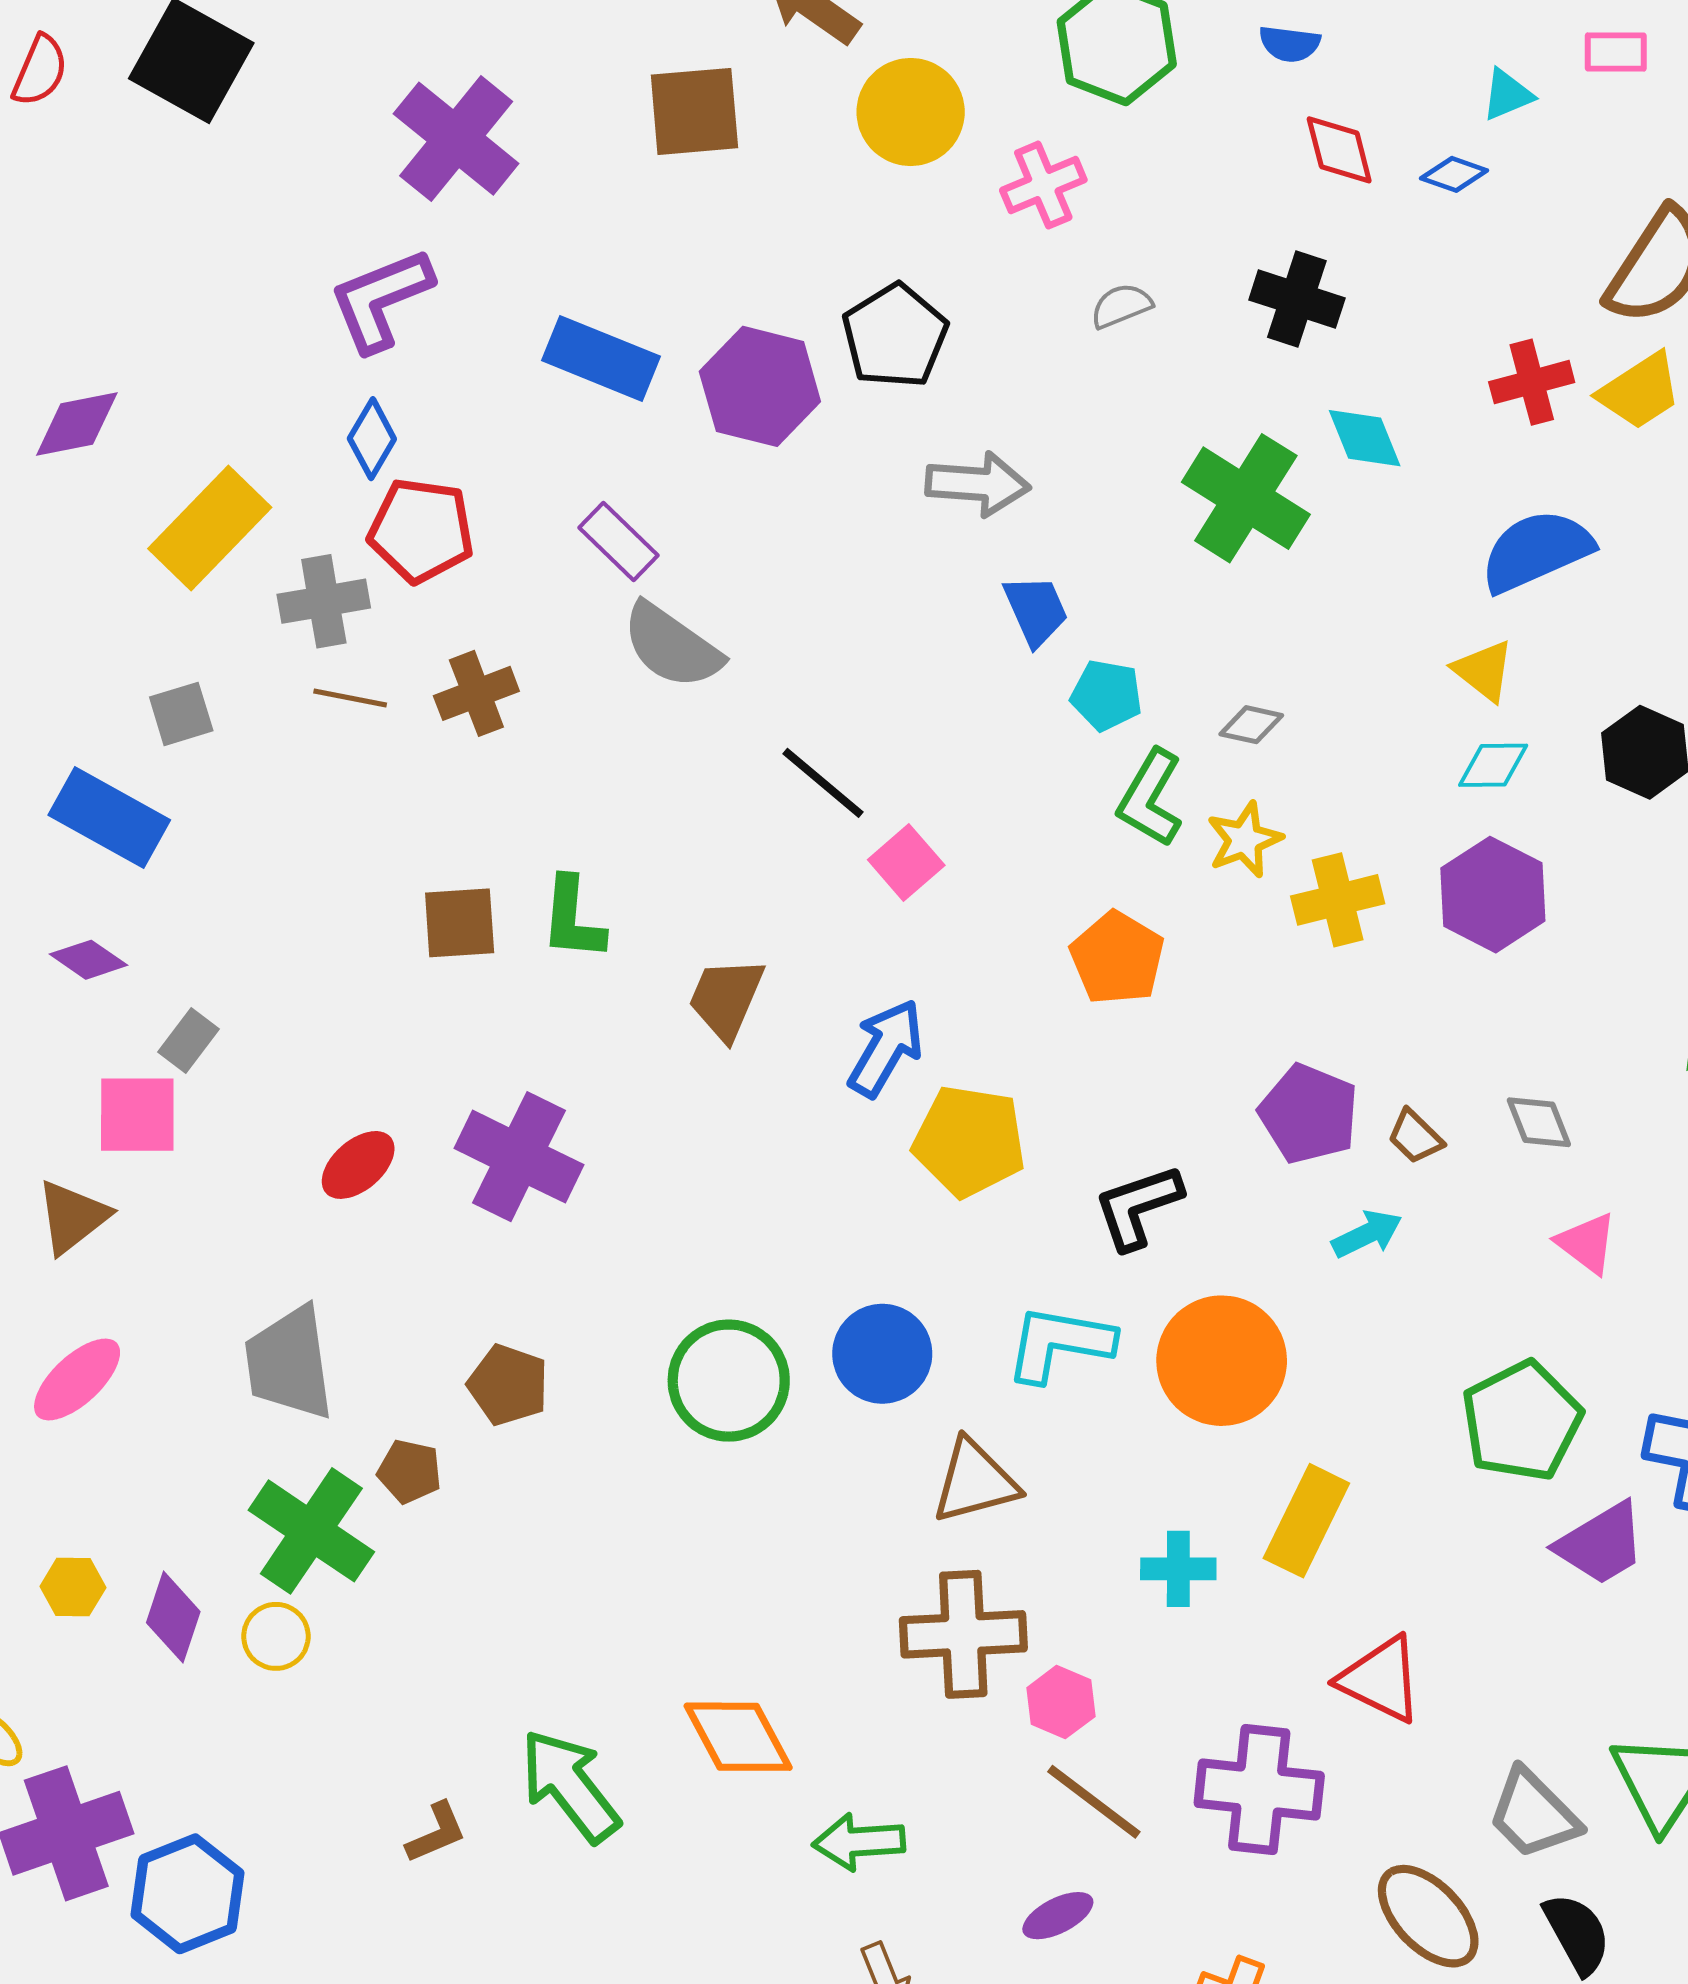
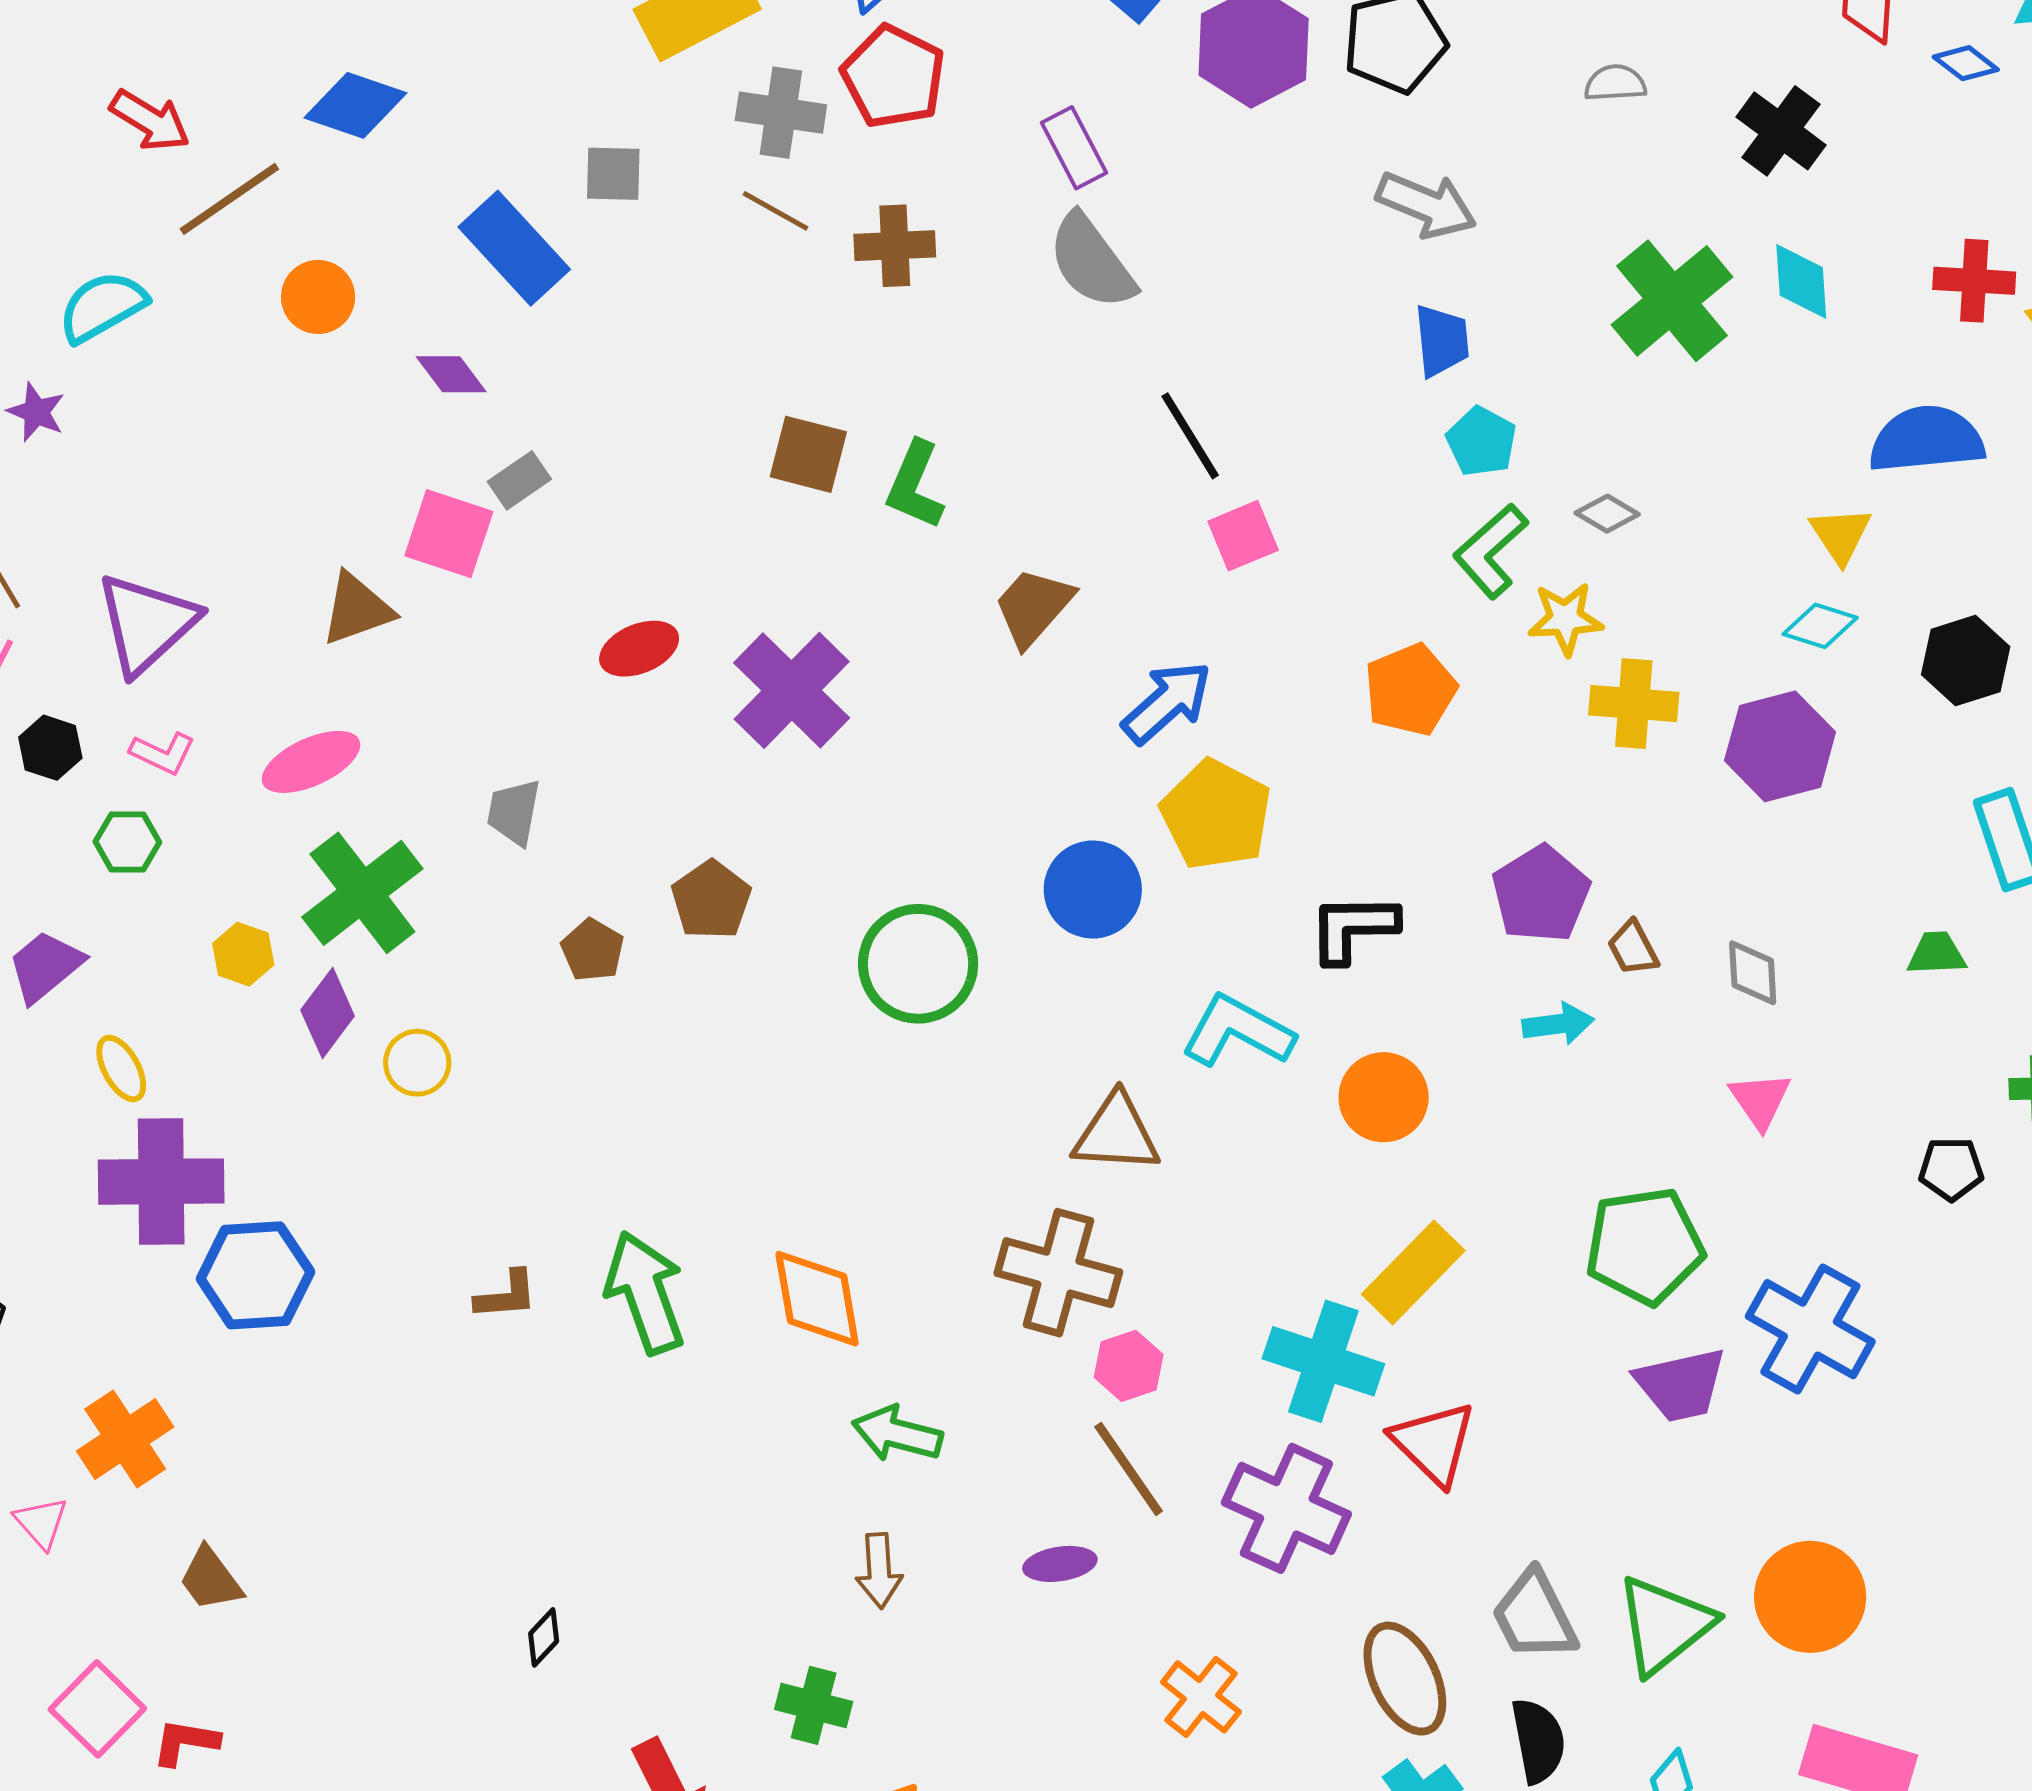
blue circle: (882, 1354) -> (1093, 890), moved
orange circle: (1222, 1361) -> (1384, 1097), size x0.7
gray trapezoid: (289, 1363) -> (514, 812), size x0.6
green cross: (311, 1531) -> (362, 893), moved
cyan cross: (1178, 1569) -> (1323, 1361), moved, size x1.6

